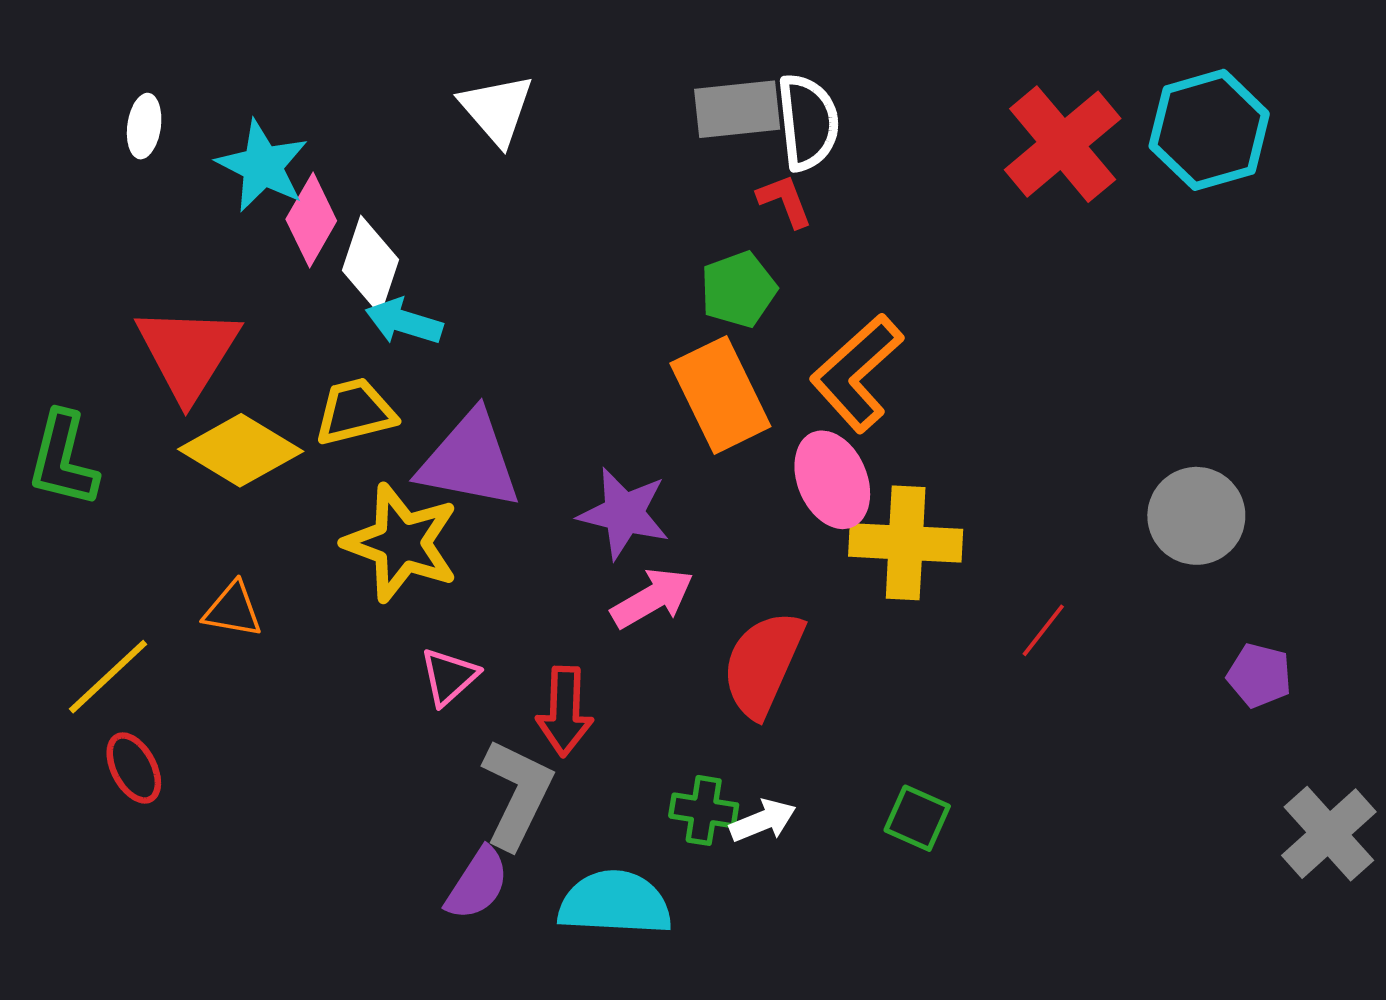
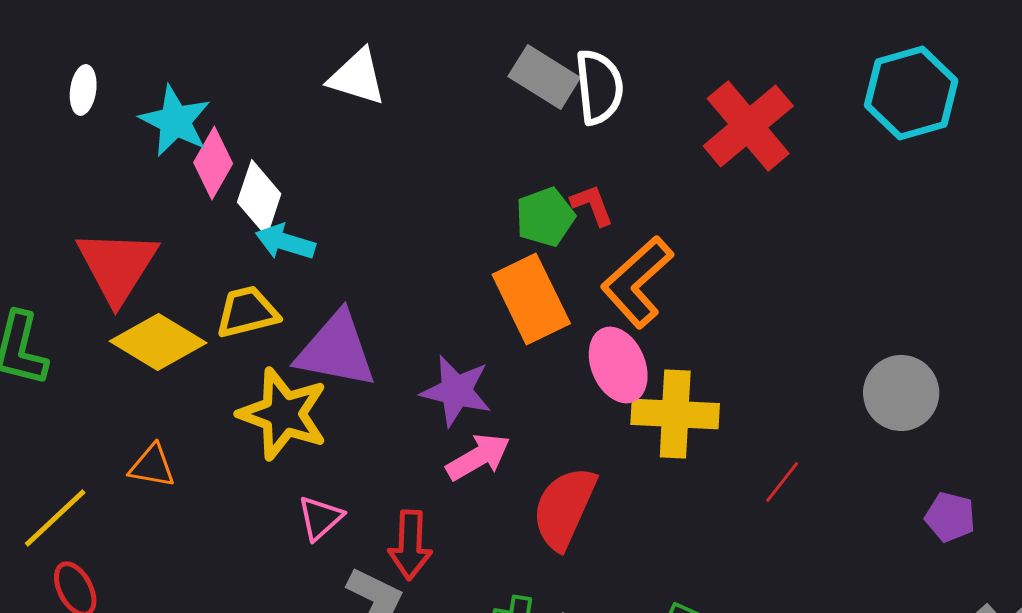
white triangle: (497, 109) -> (357, 77), turned -32
gray rectangle: (737, 109) -> (544, 77), turned 38
red cross: (1063, 144) -> (748, 126), moved
red L-shape: (785, 201) -> (592, 205), moved

